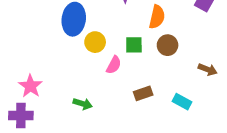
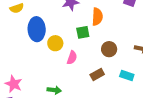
green square: (134, 45) -> (83, 32), moved
brown circle: (168, 45) -> (109, 49), moved

